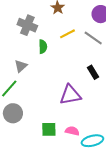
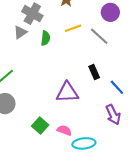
gray triangle: (21, 66) -> (20, 32), moved
green square: (49, 129) -> (40, 125), turned 35

